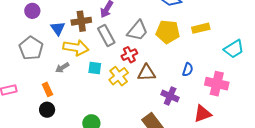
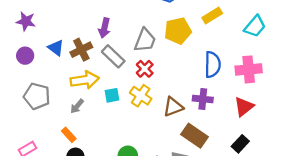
blue triangle: (58, 28) -> (56, 48), moved
blue semicircle: (188, 70) -> (213, 65), size x1.6
brown triangle: (147, 73) -> (173, 107), moved

